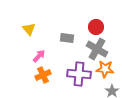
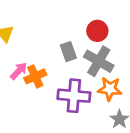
gray rectangle: (67, 38) -> (68, 52), moved, turned 64
orange cross: (43, 75) -> (35, 76), moved

